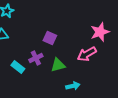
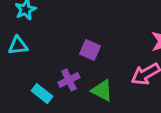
green triangle: (58, 65) -> (102, 91), turned 42

